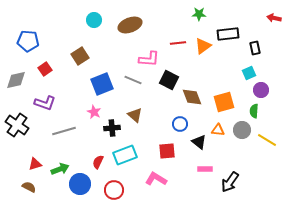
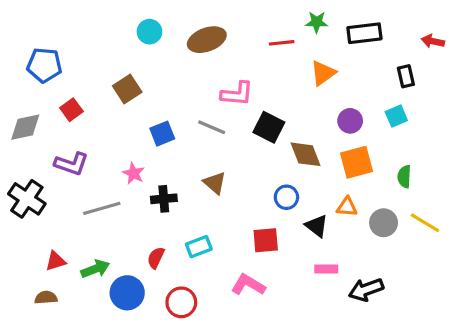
red arrow: (274, 18) -> (433, 41), moved
black rectangle: (228, 34) -> (364, 33), moved
red line: (178, 43) -> (282, 43), moved
blue square: (102, 84) -> (162, 134), size x0.7
purple circle: (261, 90) -> (350, 121), moved
pink star: (94, 112) -> (134, 173), moved
black cross: (112, 128) -> (164, 199), moved
gray circle: (242, 130) -> (384, 223), moved
cyan rectangle: (125, 155) -> (199, 247), size x0.7
black arrow: (230, 182) -> (366, 290), turned 35
brown semicircle: (29, 187) -> (46, 298), turned -32

